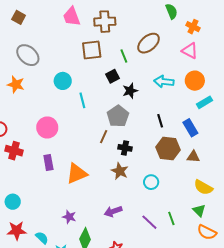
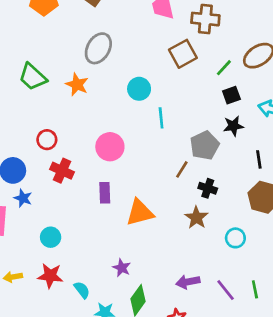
brown square: (92, 50) -> (183, 54), turned -30
gray ellipse: (28, 55) -> (98, 48), turned 70
green line: (124, 56) -> (224, 68), turned 56
black square: (113, 76) -> (231, 95), moved
black star: (130, 91) -> (233, 126), moved
purple arrow: (113, 211) -> (188, 282), moved

